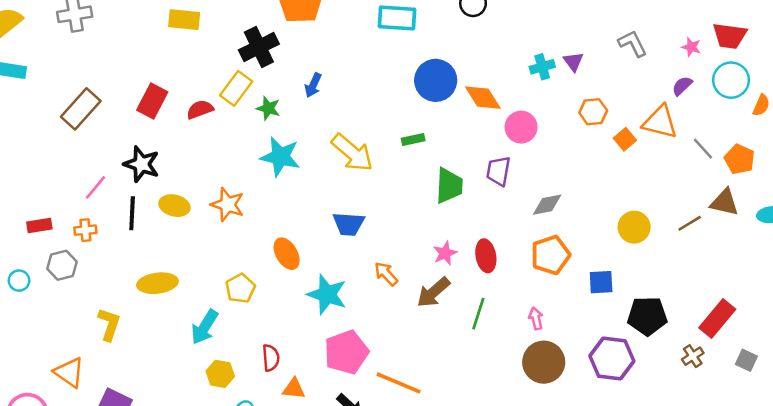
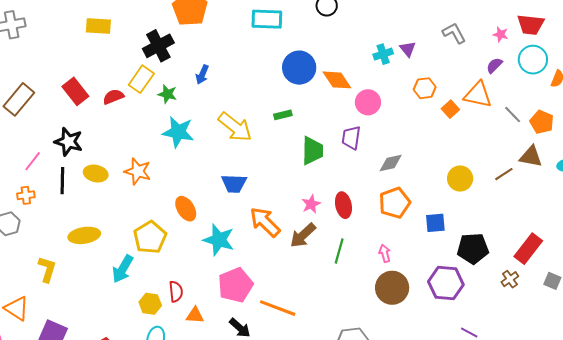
red rectangle: (152, 101) -> (75, 91), turned -64
orange arrow: (386, 274) -> (265, 222), size x1.6
yellow pentagon: (240, 288) -> (150, 237), size x1.4
yellow hexagon: (220, 374) -> (150, 304), moved

